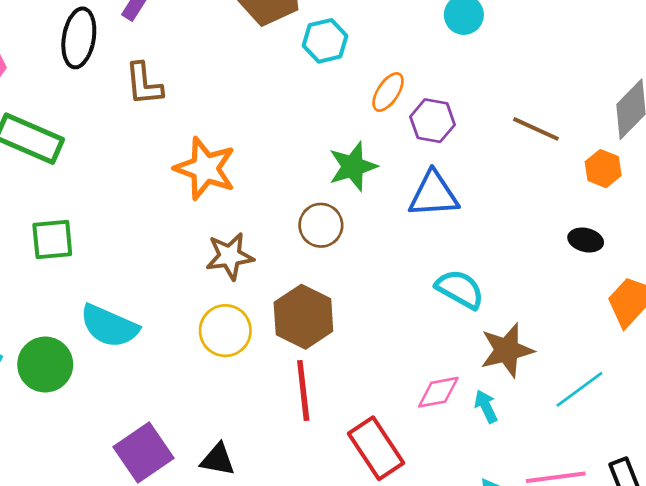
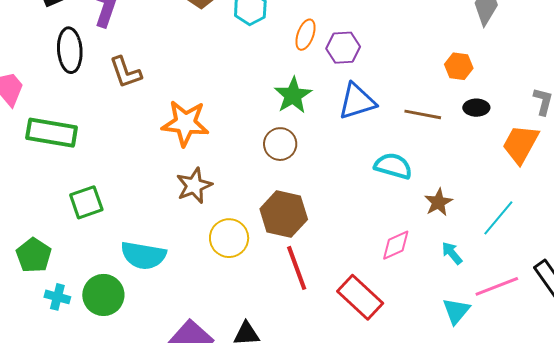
brown line: (536, 129) -> (423, 114), moved
orange hexagon: (603, 169) -> (459, 66), moved
brown star: (230, 256) -> (194, 186), moved
brown star: (507, 350) -> (438, 202), size x0.7
cyan arrow: (486, 406) -> (452, 253), moved

